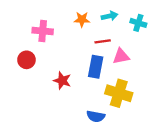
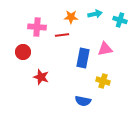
red line: (103, 41) -> (62, 35), moved
red star: (62, 81) -> (41, 77), moved
yellow cross: (119, 93) -> (103, 81), size x0.6

